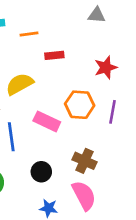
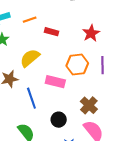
red rectangle: (54, 55) -> (51, 32), turned 32
brown cross: (84, 161) -> (89, 105), turned 30

